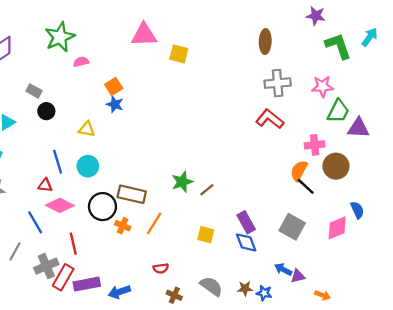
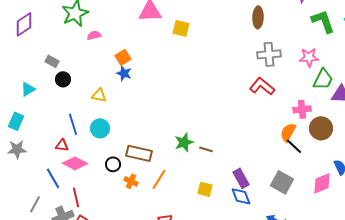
brown line: (207, 190) -> (206, 149), turned 56
black circle: (102, 207) -> (113, 164), size x0.6
red line: (73, 244) -> (76, 197), moved

